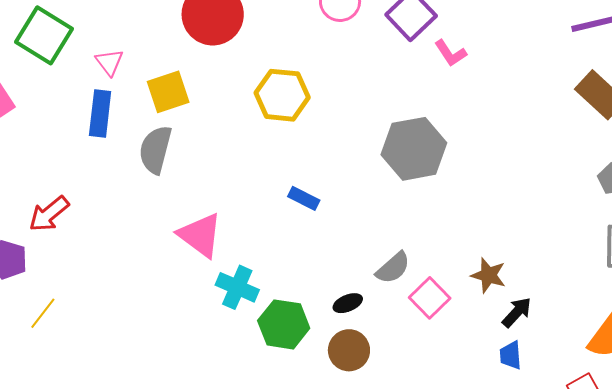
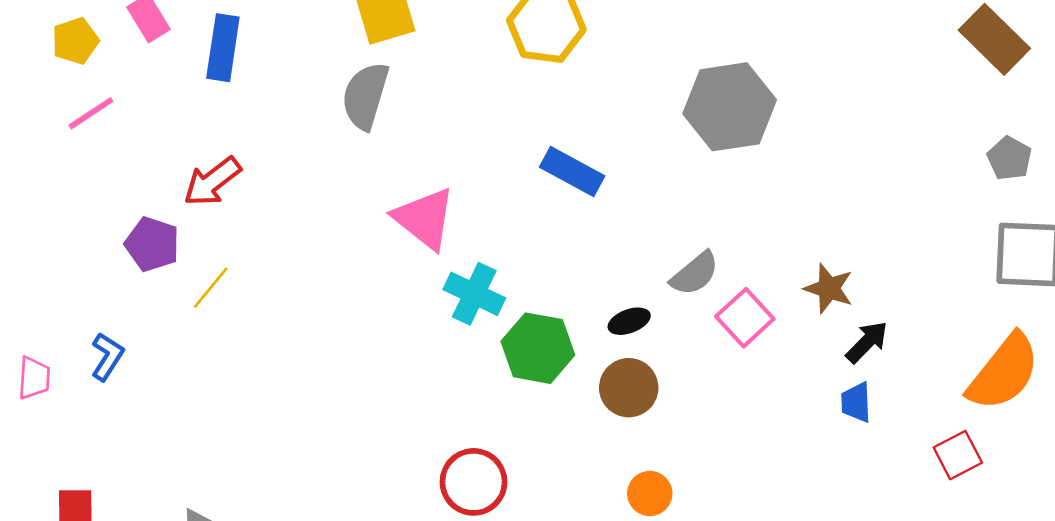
blue rectangle: (100, 114) -> (223, 48), moved
blue rectangle: (304, 198) -> (572, 172), size x1.4
yellow line: (43, 313) -> (211, 288), moved

